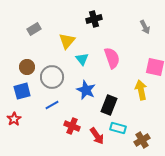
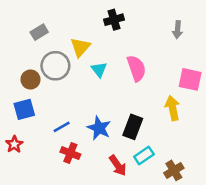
gray arrow: (145, 27) -> (178, 30), turned 32
gray circle: (52, 77) -> (55, 66), moved
blue star: (86, 90) -> (99, 128), moved
red cross: (72, 126) -> (70, 153), moved
cyan rectangle: (118, 128) -> (144, 156), turned -49

